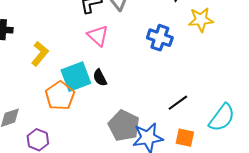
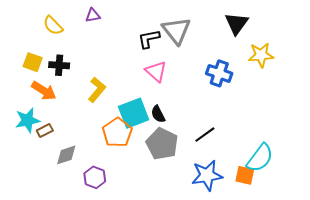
black line: (178, 103) -> (205, 135), moved
cyan semicircle: (222, 118) -> (260, 158), moved
gray pentagon: (124, 126) -> (162, 144), moved

